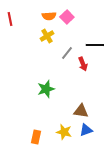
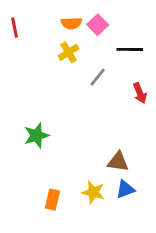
black line: (95, 45) -> (130, 49), moved
red arrow: (83, 64) -> (140, 93), moved
green star: (46, 89) -> (36, 135), moved

